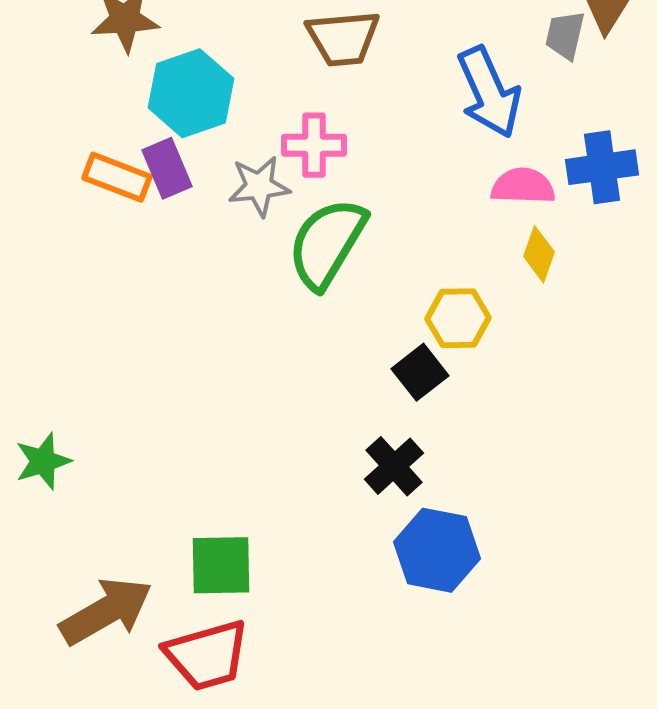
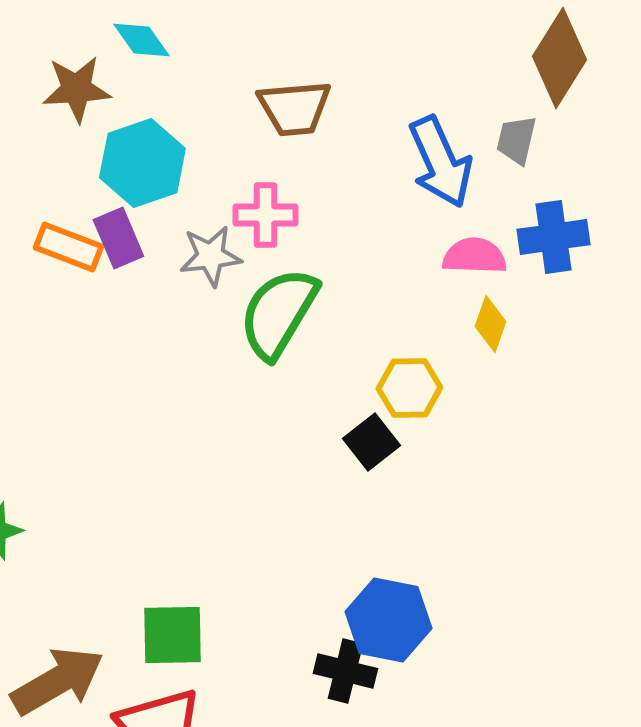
gray trapezoid: (565, 35) -> (516, 140), moved
black cross: (394, 466) -> (345, 671), moved, turned -34

